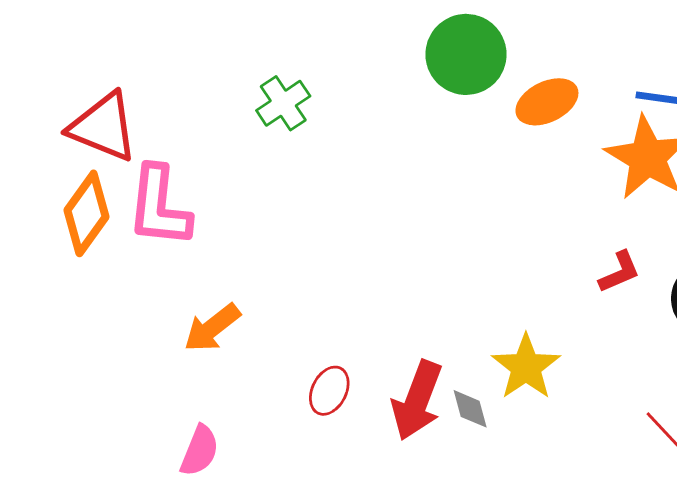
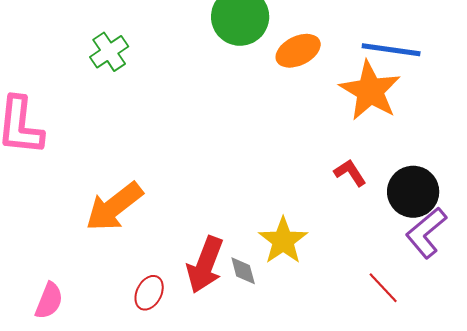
red L-shape: (619, 272) -> (350, 173), turned -100
orange arrow: (212, 328) -> (114, 207), moved, size x1.4
red ellipse: (329, 391) -> (149, 293), moved

